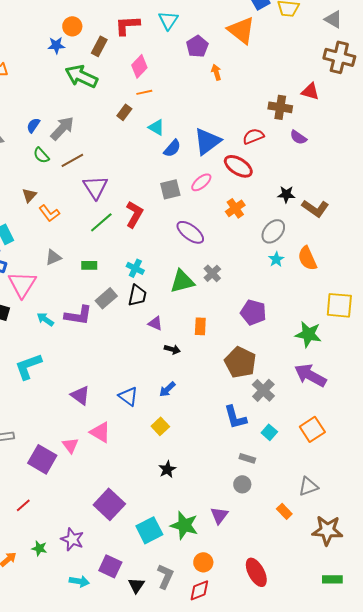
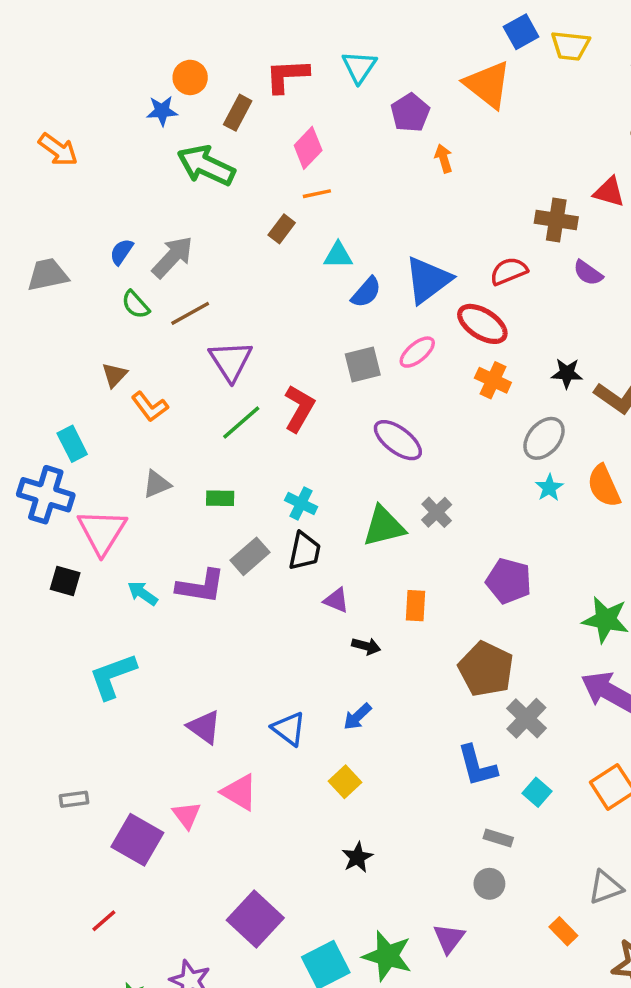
cyan triangle: (156, 127) -> (338, 255), turned -30
orange cross: (235, 208) -> (493, 380), moved, turned -30

